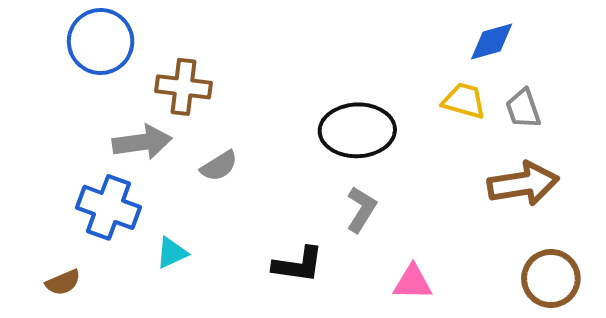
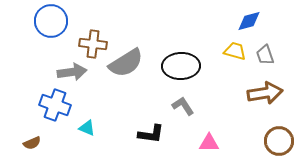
gray semicircle: (219, 166) -> (126, 63), moved, size x1.8
gray L-shape: (361, 209) -> (183, 106), turned -65
cyan triangle: (172, 253) -> (87, 128), turned 48

